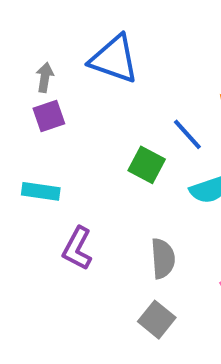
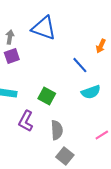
green square: (147, 165) -> (47, 96), moved
gray semicircle: (163, 259) -> (57, 130), moved

